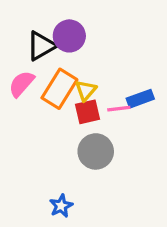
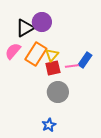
blue rectangle: (140, 99) -> (85, 60), turned -35
blue star: (61, 206) -> (49, 125), moved

